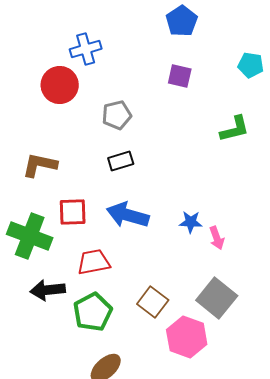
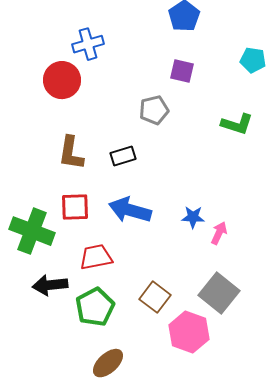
gray pentagon: (117, 115) -> (154, 110), moved
green L-shape: (235, 129) -> (237, 124), turned 32
brown L-shape: (40, 165) -> (71, 153), moved, turned -93
pink arrow: (217, 238) -> (219, 233), turned -135

